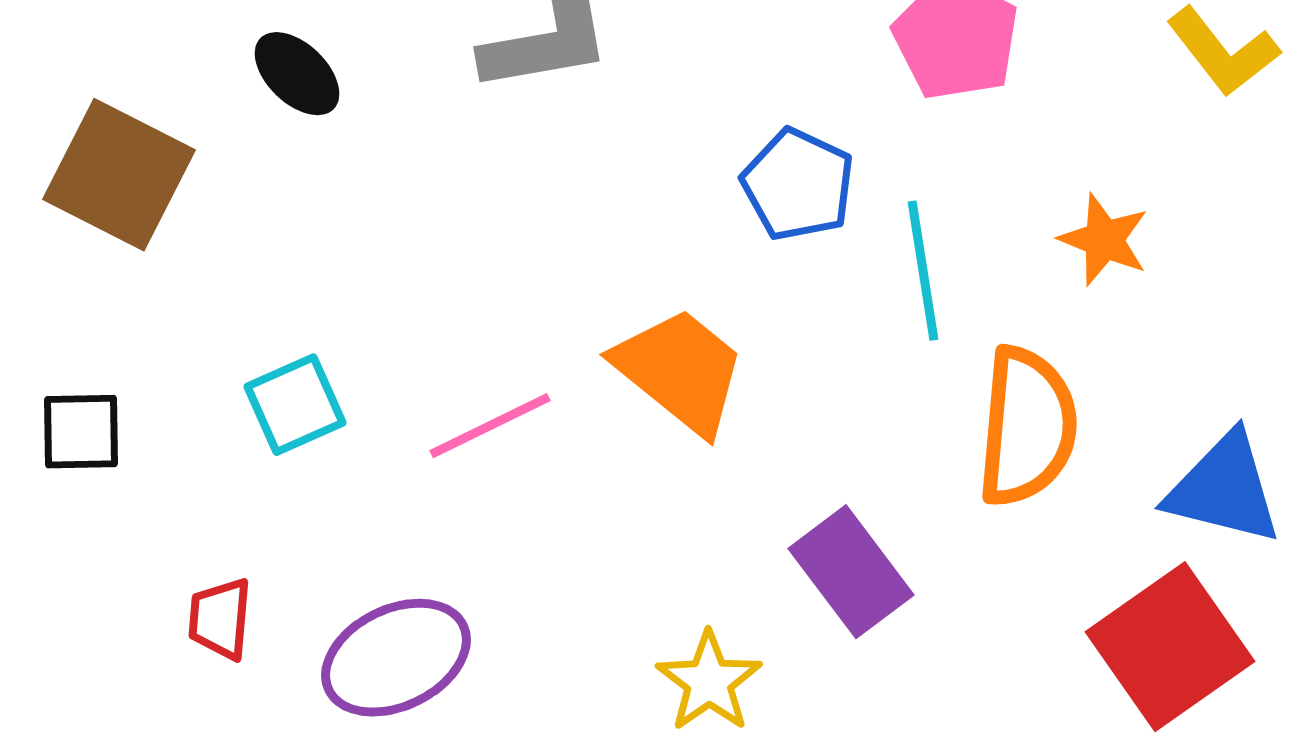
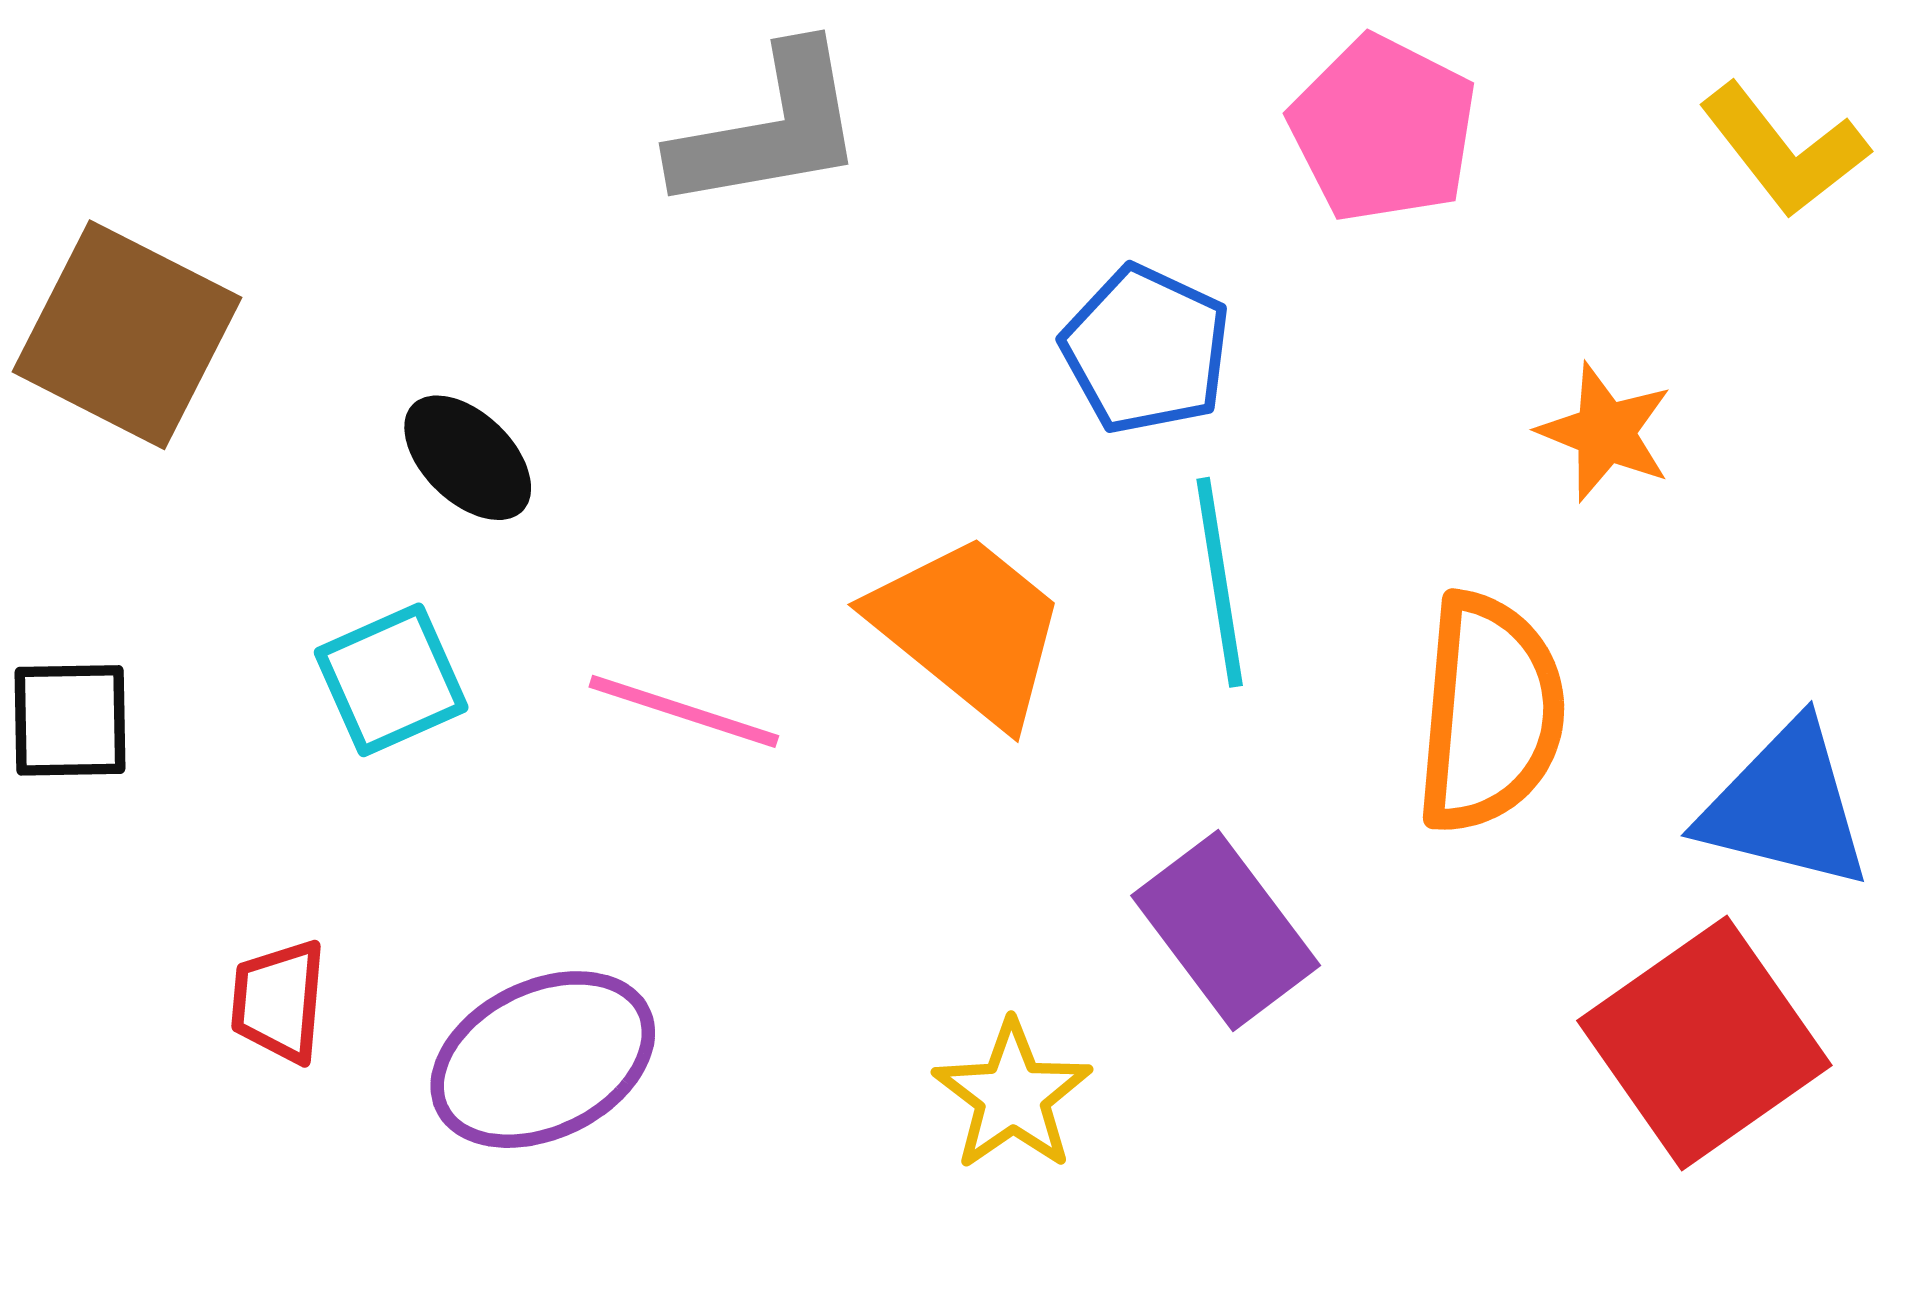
black ellipse: (297, 74) -> (468, 458), moved
cyan line: (923, 271) -> (1220, 582), moved
pink line: (490, 426) -> (684, 711), turned 44

